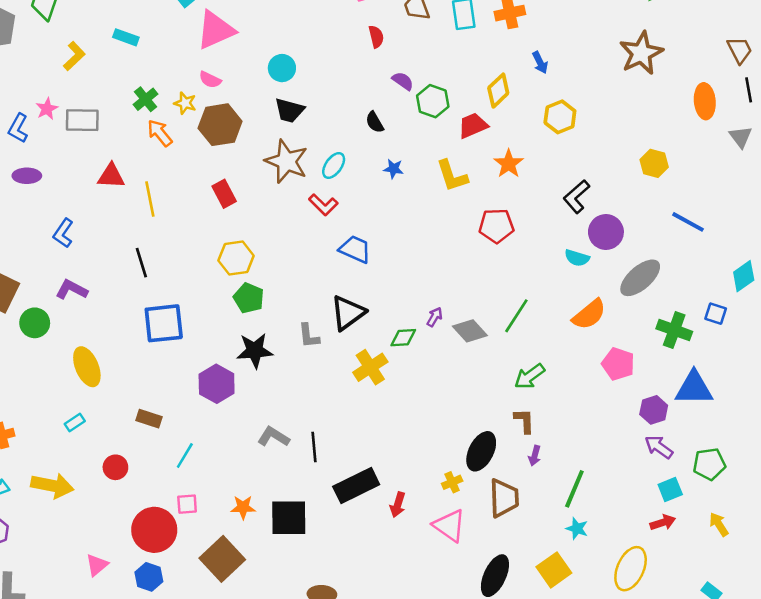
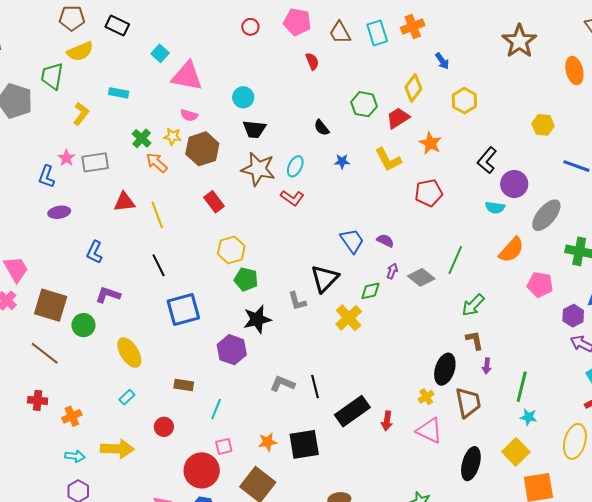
pink triangle: (216, 30) -> (187, 76), turned 44
purple semicircle: (403, 81) -> (385, 241), moved
blue trapezoid: (355, 249) -> (352, 241), moved, turned 40

